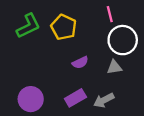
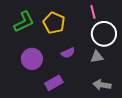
purple rectangle: (75, 98) -> (54, 83), moved
purple circle: (31, 99) -> (32, 59), moved
gray arrow: (104, 100) -> (102, 85), moved, turned 36

